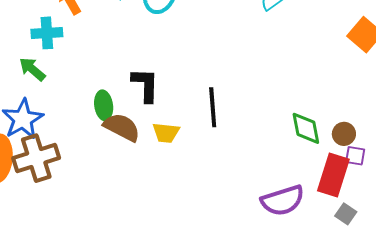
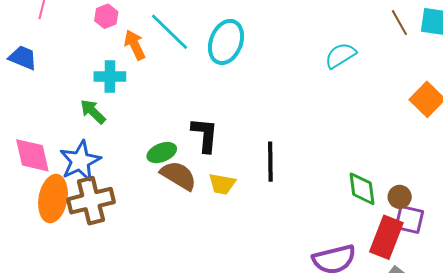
green ellipse: (104, 105) -> (162, 153), turned 72
purple square: (355, 156) -> (409, 219), size x1.4

